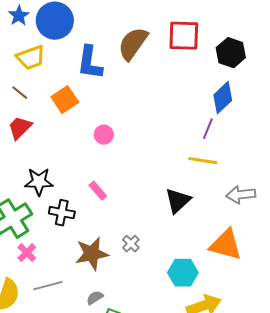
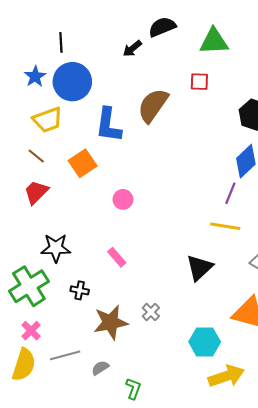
red square: (184, 36) -> (199, 82), moved, size x0.6
black cross: (62, 213) -> (80, 290), moved, size x0.7
pink cross: (27, 253) -> (31, 331), moved
gray semicircle: (95, 298) -> (100, 368), moved

